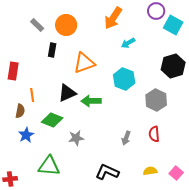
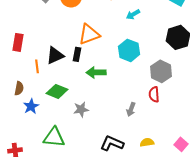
black rectangle: (52, 50) -> (77, 54), moved
black triangle: (67, 93) -> (55, 55), moved
brown semicircle: (20, 111) -> (19, 88), moved
red semicircle: (154, 134) -> (154, 94), moved
yellow semicircle: (150, 171) -> (147, 142), moved

